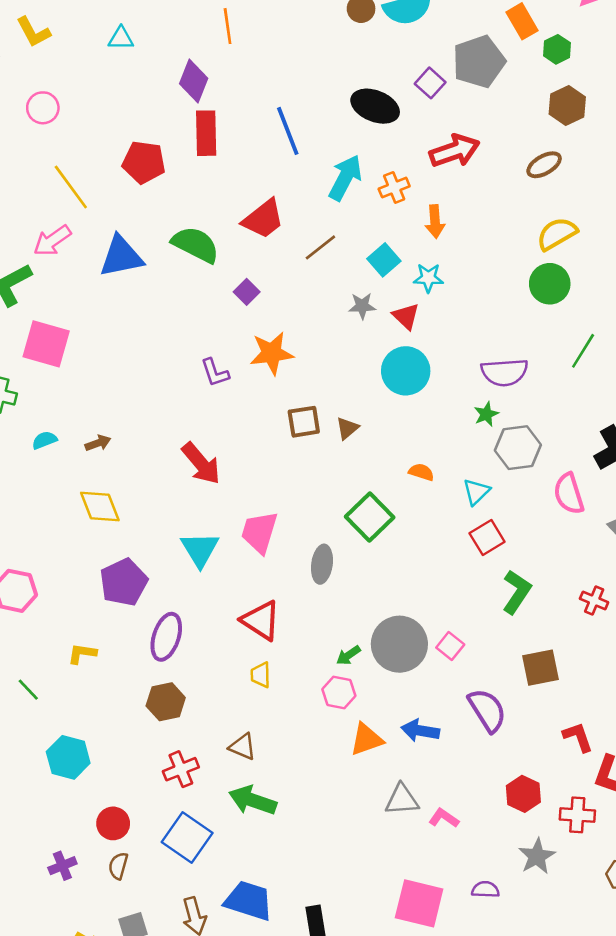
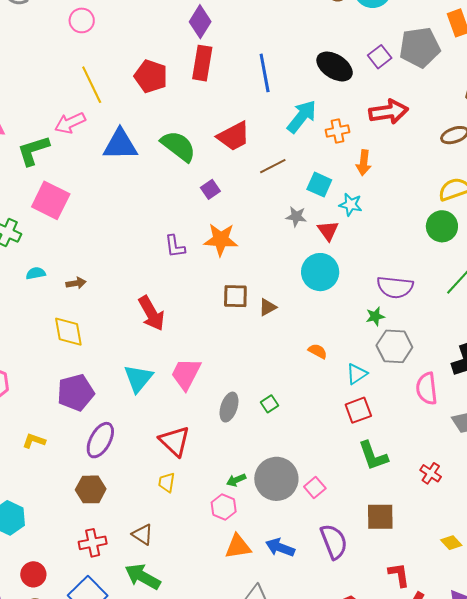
cyan square: (384, 260) -> (319, 185), turned -35
green square: (370, 517) -> (269, 404), moved, size x0.5
green L-shape: (517, 592) -> (373, 456), turned 116

